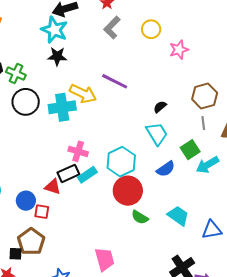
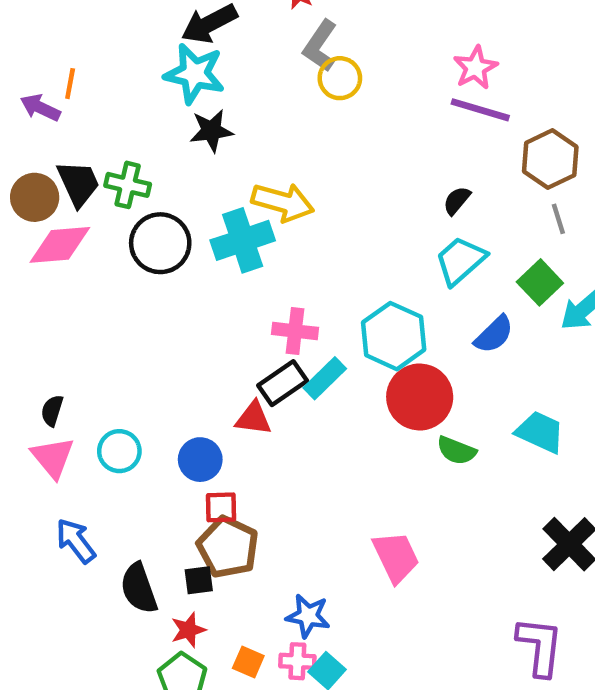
yellow circle: (151, 29) -> (340, 78), moved
purple line: (115, 81) -> (480, 110), moved
cyan trapezoid: (157, 134) -> (460, 261), turned -90
red square: (42, 212) -> (221, 507), moved

